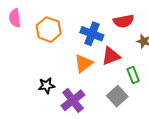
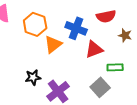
orange triangle: (83, 63) -> (53, 44), moved
green rectangle: (133, 75) -> (115, 67), turned -70

